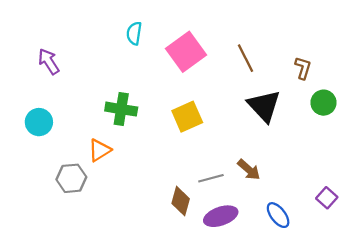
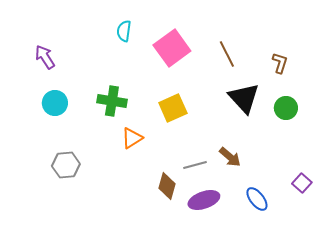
green circle: (323, 103) -> (286, 108), moved
cyan circle: (39, 122) -> (55, 103), moved
orange triangle: (100, 150) -> (132, 138), moved

